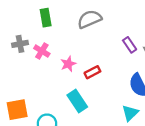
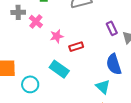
cyan rectangle: (77, 101) -> (59, 69), turned -30
cyan triangle: (130, 113) -> (103, 87), turned -42

